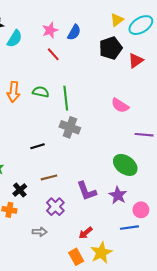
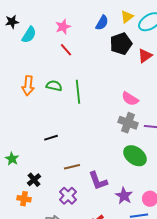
blue semicircle: (74, 32) -> (102, 23), moved
gray cross: (70, 127) -> (128, 123), moved
brown line: (49, 177) -> (72, 167), moved
purple star: (118, 195) -> (124, 196), moved

